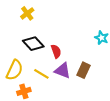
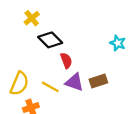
black diamond: (33, 44) -> (50, 40), moved
brown rectangle: (84, 70) -> (98, 81), turned 49

